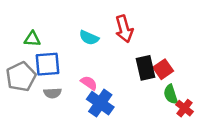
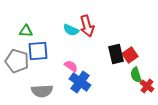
red arrow: (124, 29) -> (87, 26), moved
gray pentagon: (21, 77) -> (17, 61), turned -30
gray semicircle: (52, 93) -> (42, 91), moved, size x1.5

